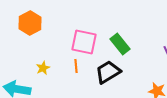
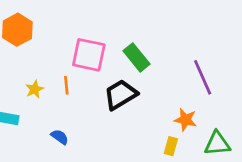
orange line: (76, 66) -> (66, 85), moved

